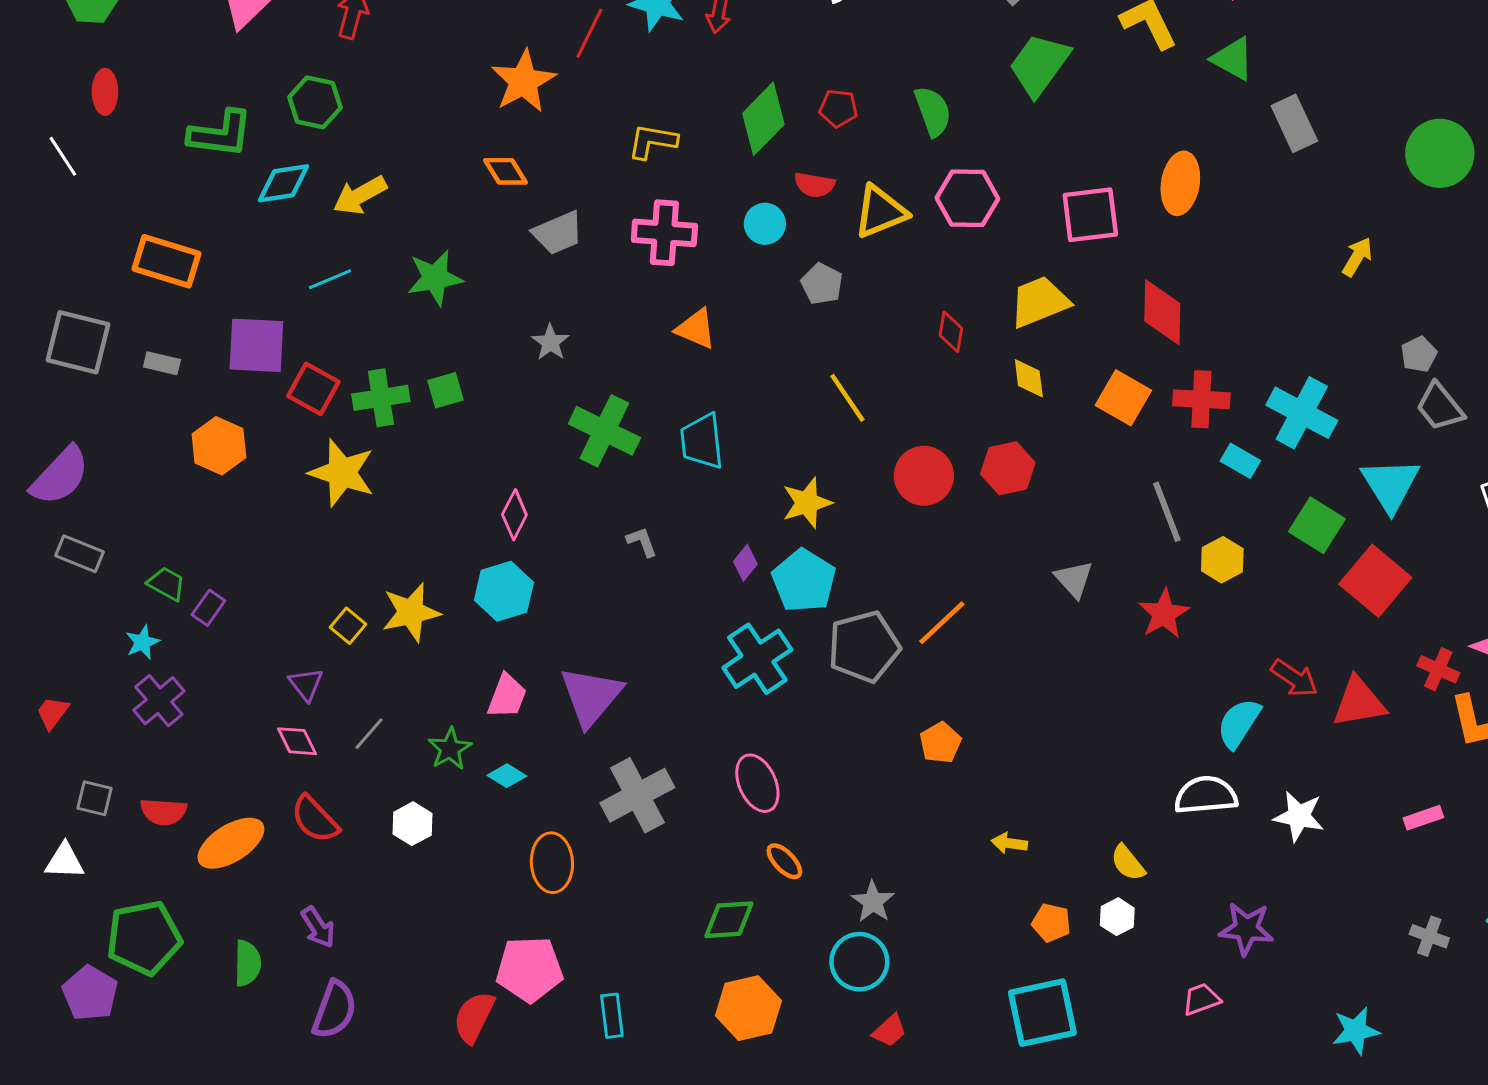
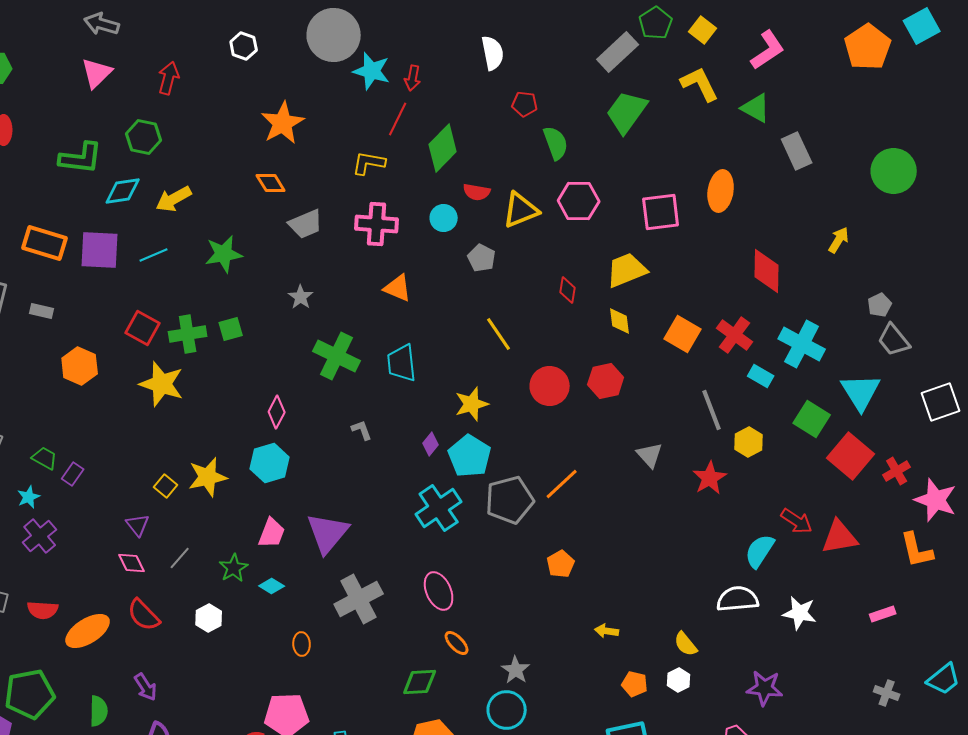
red line: (589, 33) -> (398, 119), moved
red pentagon: (838, 108) -> (525, 104), moved
red diamond: (1162, 312) -> (767, 271), moved
purple square: (256, 345) -> (100, 250), moved
red cross: (1201, 399) -> (735, 335), turned 33
red cross: (1438, 669) -> (897, 471), moved, turned 36
orange ellipse: (552, 863) -> (302, 644), size x0.6

